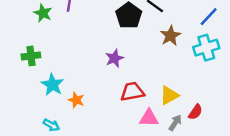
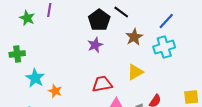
purple star: (114, 58) -> (95, 45), moved
yellow triangle: (169, 95) -> (135, 72), moved

